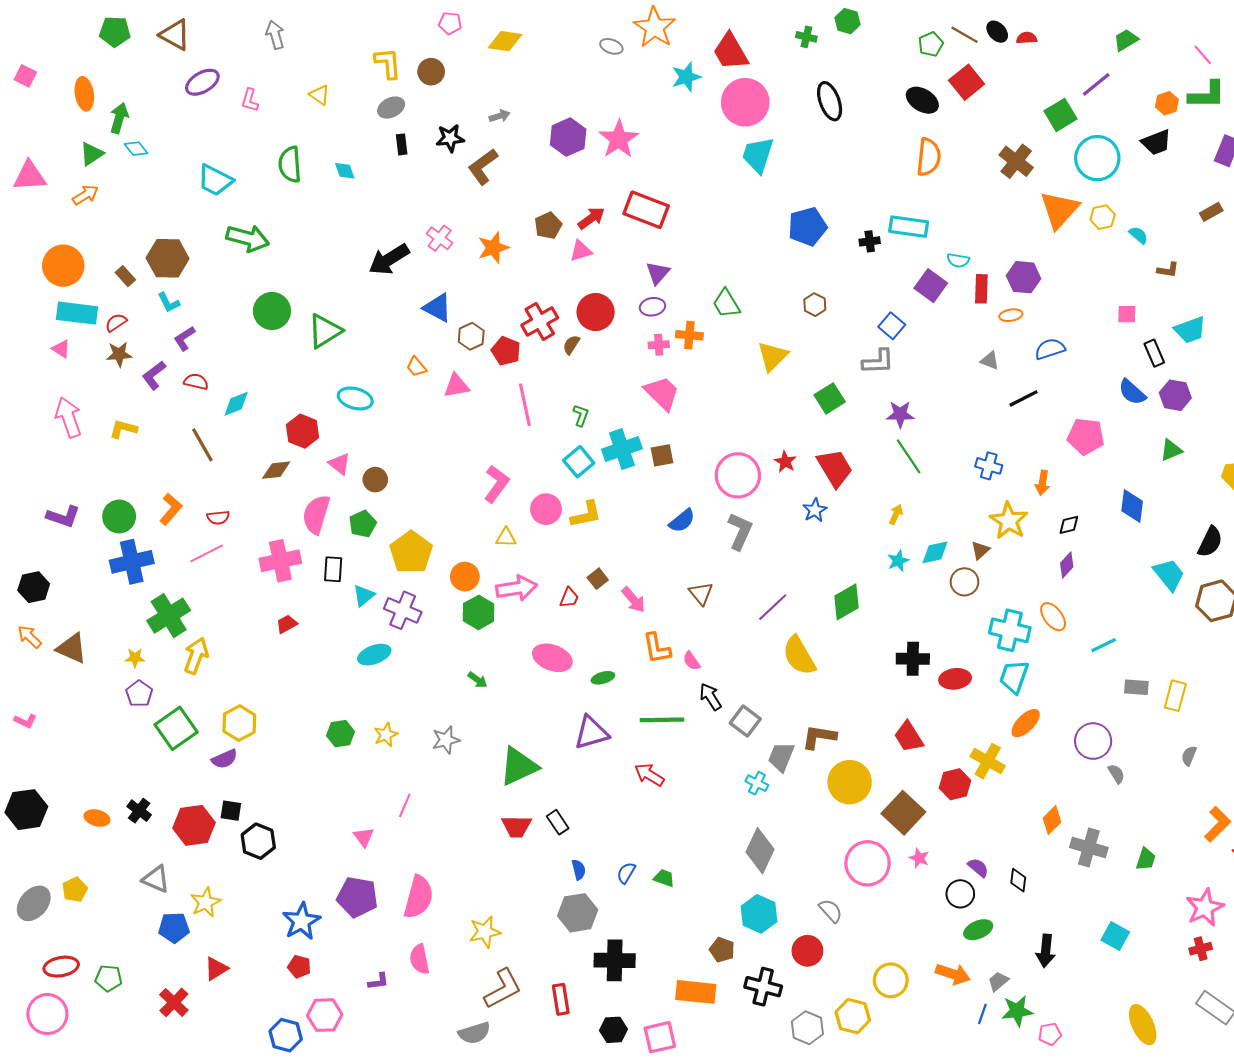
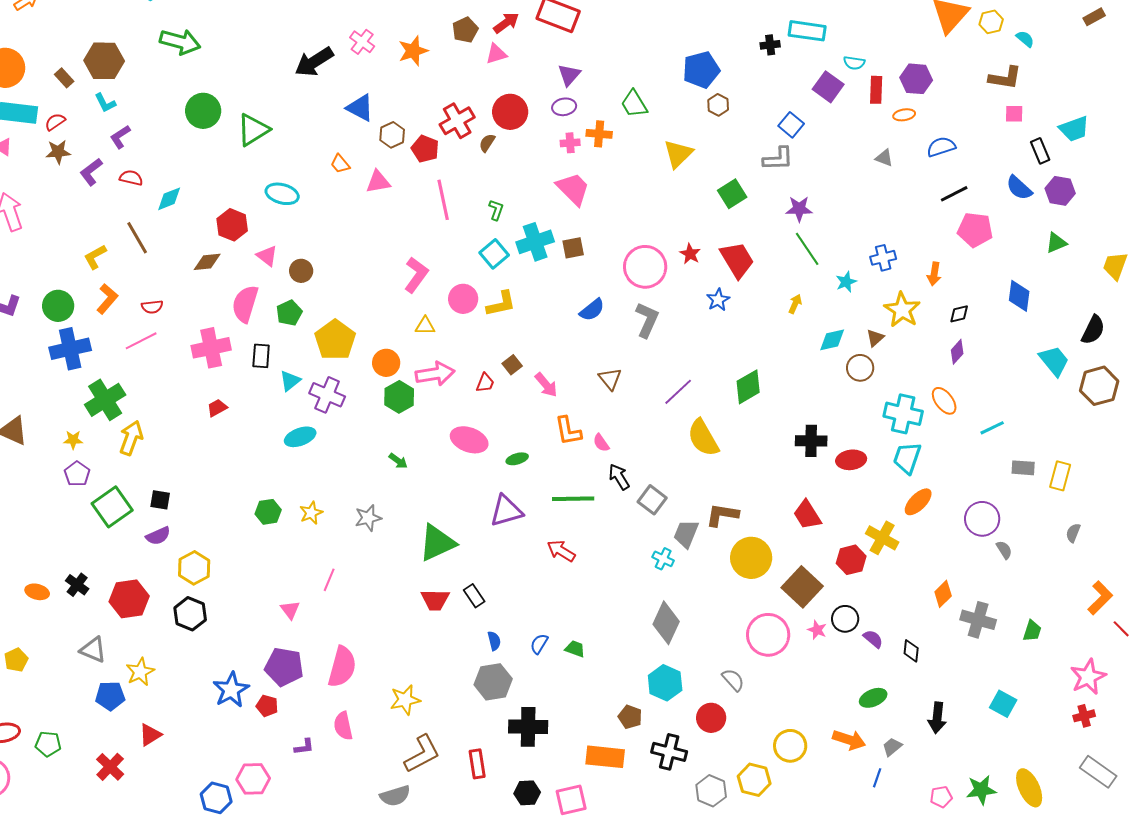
blue pentagon: (807, 227) -> (701, 70), moved
brown L-shape: (1168, 270) -> (1005, 78), moved, size x1.6
black line: (1024, 398) -> (954, 194), moved
yellow L-shape: (123, 429) -> (95, 257), moved, turned -44
blue cross: (989, 466) -> (883, 258), turned -30
cyan star: (898, 561) -> (846, 282), moved
yellow hexagon: (239, 723) -> (194, 568), moved
black square: (231, 811) -> (160, 500), moved
black circle: (960, 894) -> (845, 619), moved
red pentagon: (299, 967) -> (267, 706), moved
green star: (1017, 1011) -> (981, 790), moved

